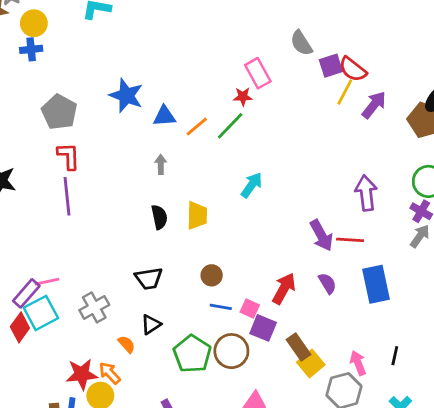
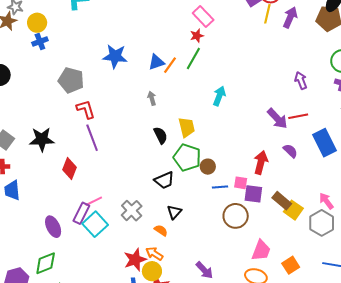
blue triangle: (164, 116) -> (156, 62), moved
purple arrow: (366, 193) -> (301, 80), size x0.7
red diamond: (20, 327) -> (69, 168), moved
green pentagon: (192, 354) -> (187, 158), moved

